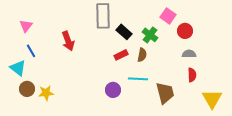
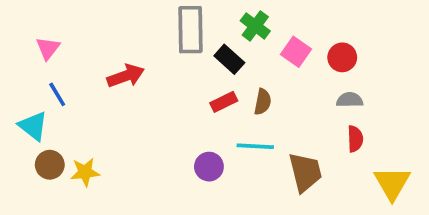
pink square: (168, 16) -> (296, 52), moved
green cross: (150, 35) -> (255, 26), moved
red arrow: (68, 41) -> (126, 76), turned -90

